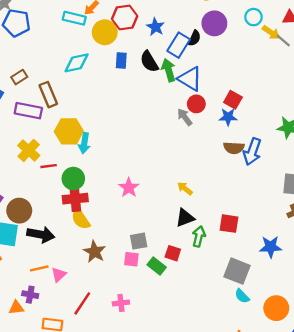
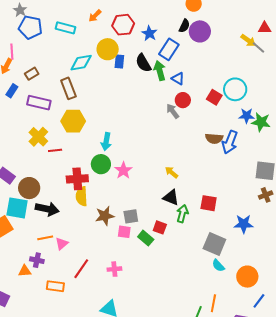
cyan circle: (253, 17) -> (235, 89), moved, size x1.5
cyan rectangle: (74, 18) -> (66, 28), moved
yellow circle: (105, 32) -> (108, 49), moved
black semicircle: (194, 38) -> (184, 26), moved
blue triangle: (190, 79) -> (178, 79), size x0.6
brown rectangle: (48, 95) -> (68, 88), moved
blue star: (228, 117) -> (247, 116), moved
cyan arrow: (84, 143) -> (106, 142), moved
green circle: (73, 179) -> (101, 164), moved
black triangle: (185, 218) -> (171, 197), turned 42
yellow semicircle: (81, 219) -> (82, 196), turned 30
brown star: (94, 252) -> (105, 216), moved, turned 30

